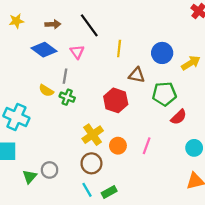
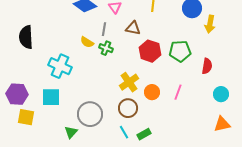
yellow arrow: (191, 63) -> (210, 24), moved, turned 132
brown triangle: (137, 75) -> (133, 28), moved
green pentagon: (164, 94) -> (180, 51), moved
red semicircle: (179, 117) -> (207, 66), turned -35
gray circle: (50, 170) -> (90, 114), size x1.6
green triangle: (30, 177) -> (71, 132), moved

